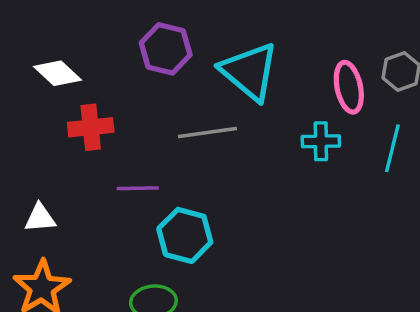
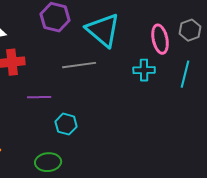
cyan hexagon: (185, 235) -> (66, 124), size x0.7

